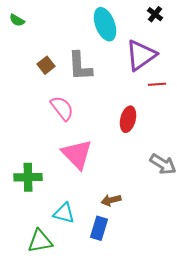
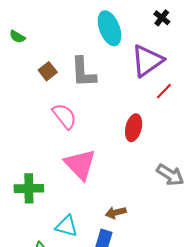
green semicircle: (17, 20) -> (17, 37), moved
red line: (157, 84) -> (164, 91), turned -42

